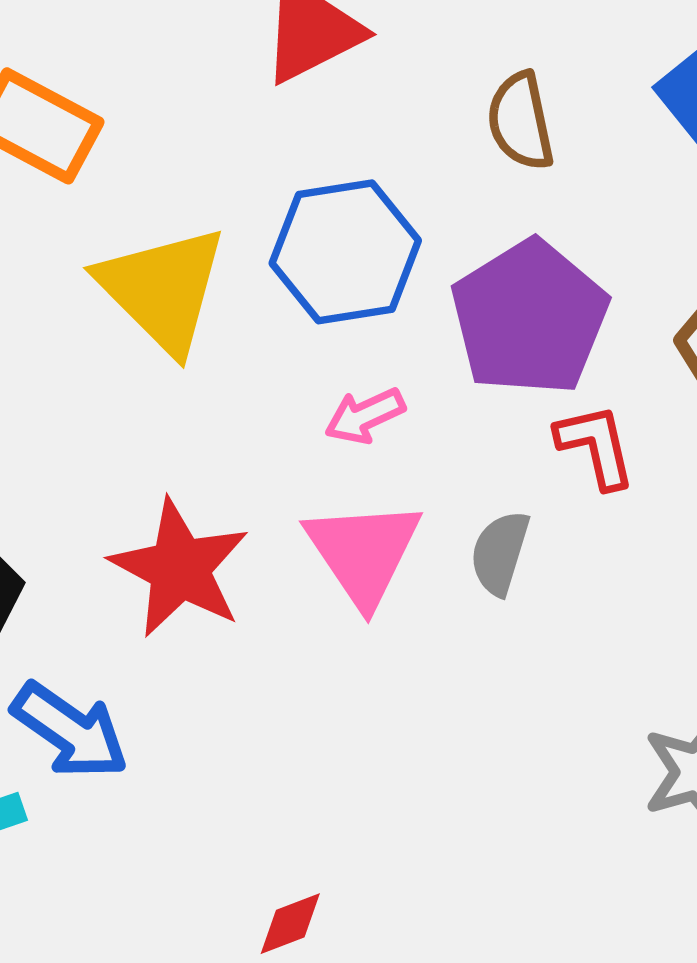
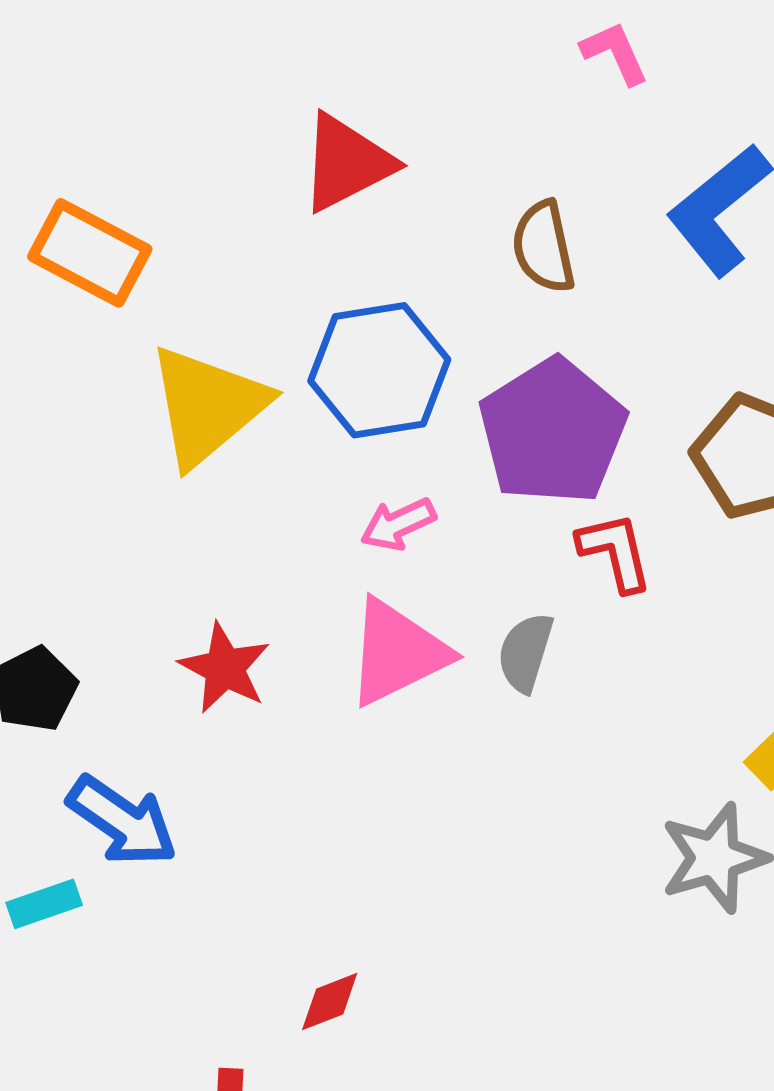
yellow triangle: (162, 289) -> (208, 406), turned 35
pink triangle: (363, 552) -> (397, 653), turned 38
red star: (180, 568) -> (225, 668), size x0.7

